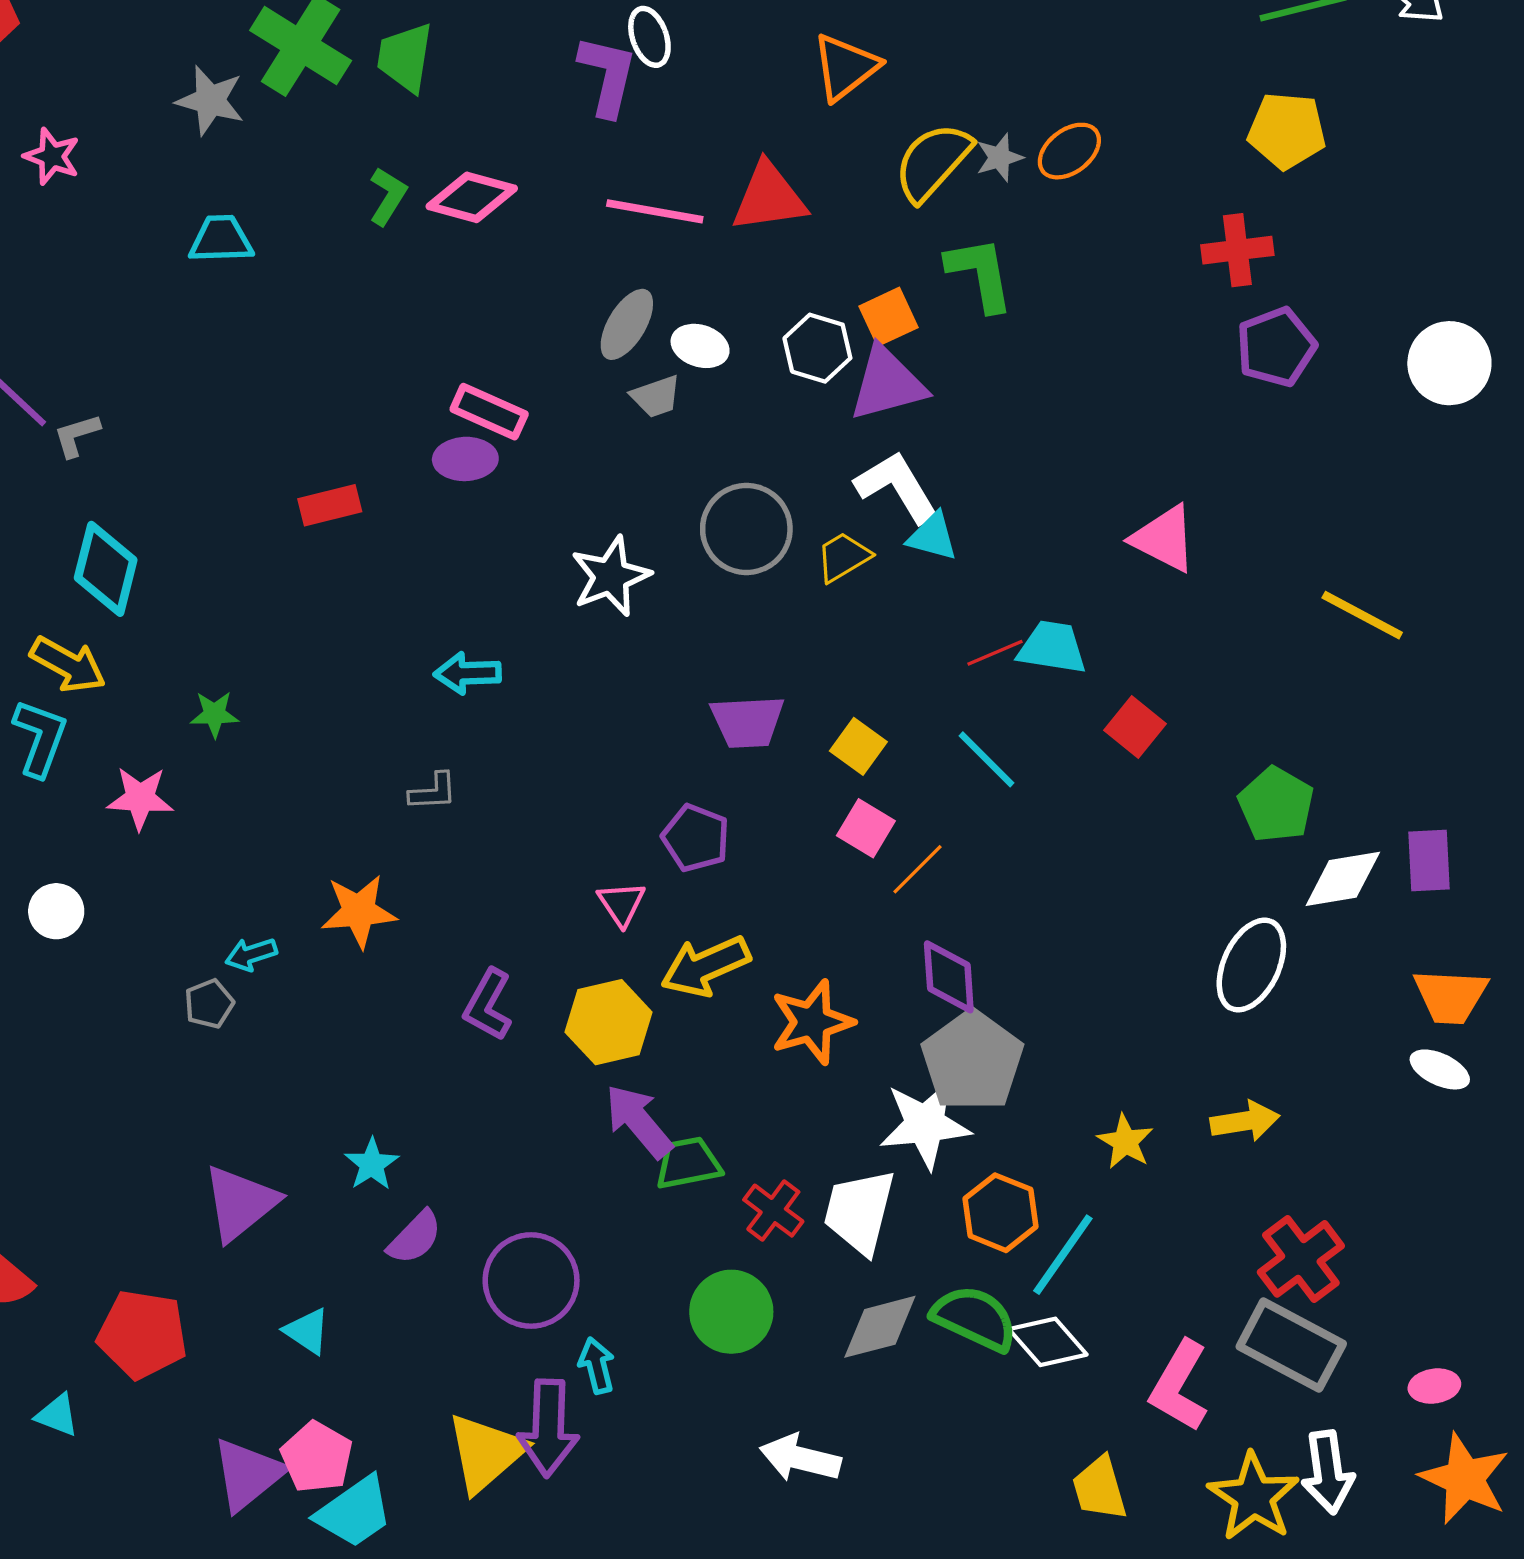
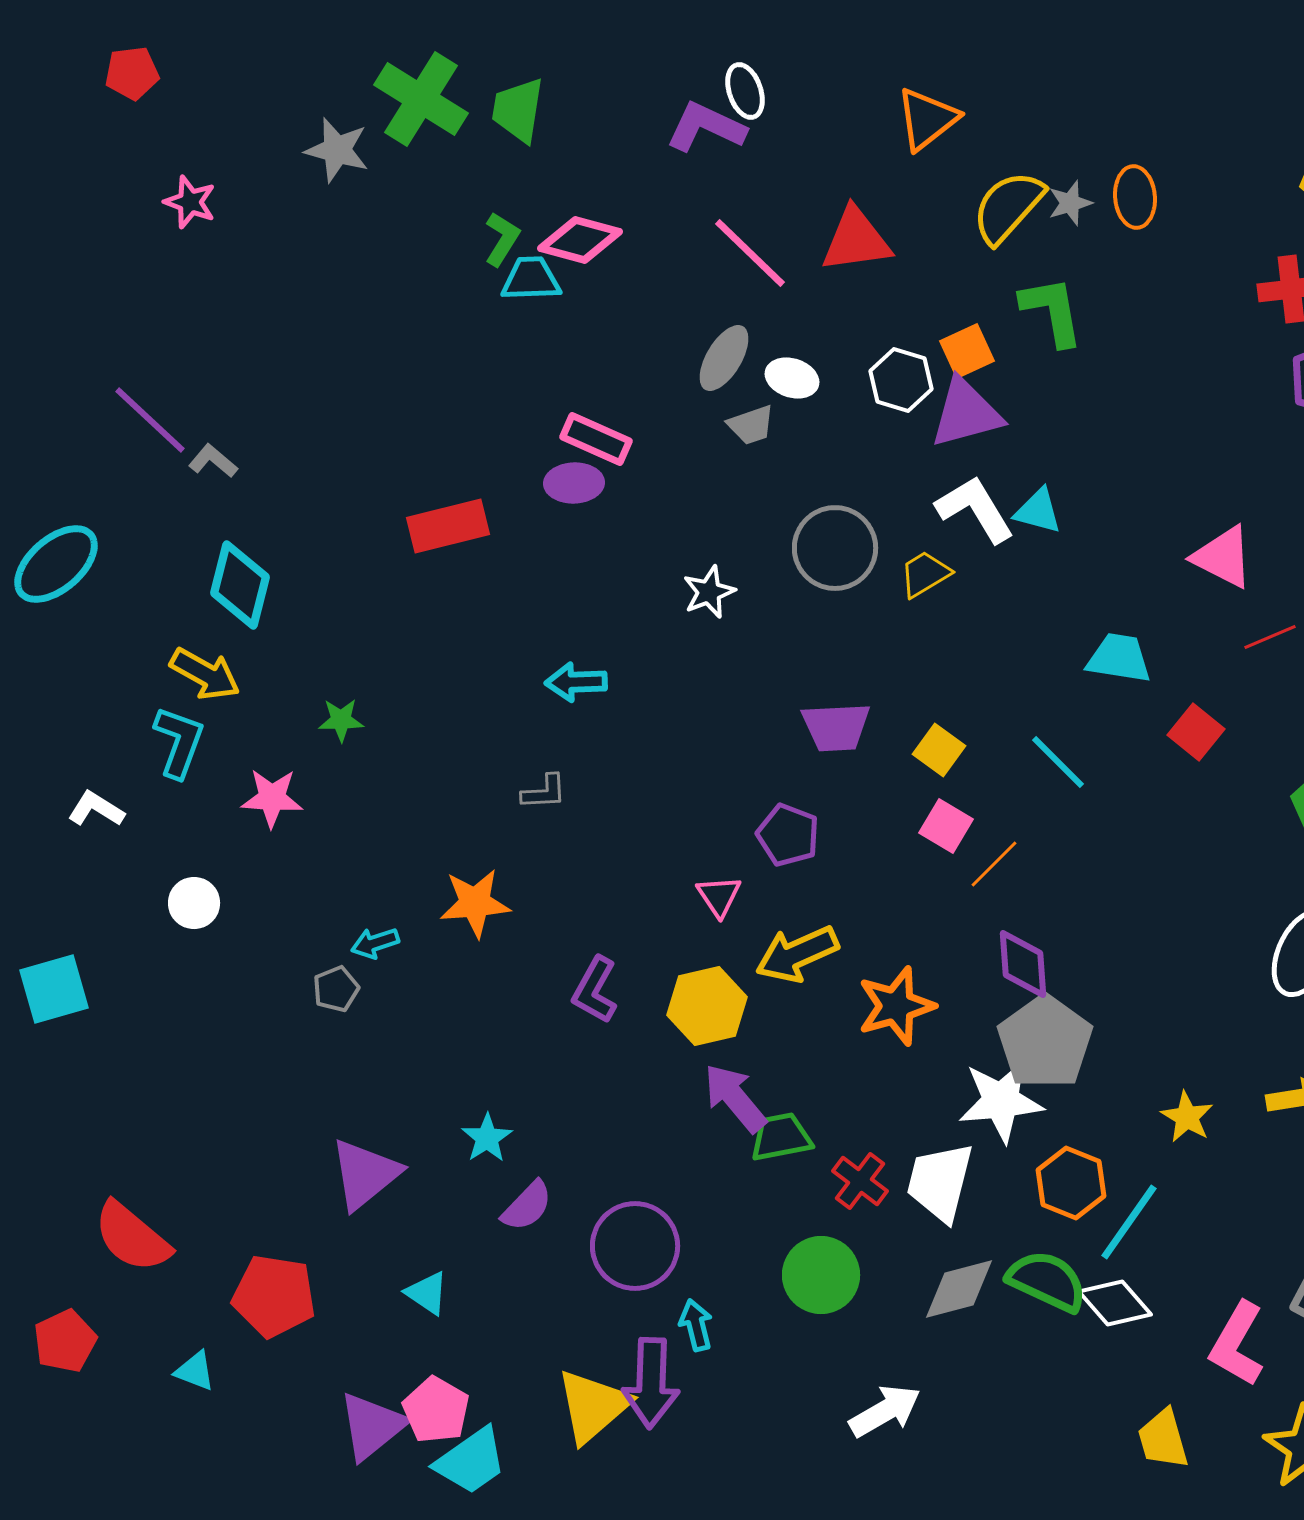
purple L-shape: (607, 76) -> (706, 127), turned -78
orange ellipse: (1069, 151) -> (1135, 197), turned -58
pink line: (655, 211) -> (750, 253), turned 34
cyan trapezoid: (221, 239) -> (531, 279), moved
gray L-shape: (77, 435) -> (213, 461), turned 57
red rectangle: (330, 505) -> (448, 526), size x1.4
cyan triangle: (933, 536) -> (1038, 511), moved
white star: (611, 576) -> (709, 592), size x0.7
red line: (995, 653) -> (1270, 637), moved
white arrow: (800, 1458) -> (885, 1411), turned 136

